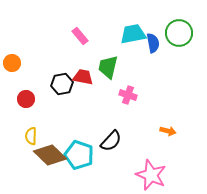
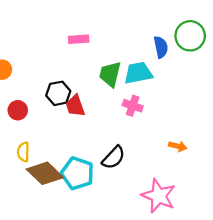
cyan trapezoid: (133, 34) -> (138, 73), moved
pink rectangle: (80, 36) -> (79, 39), turned -54
red trapezoid: (83, 77) -> (75, 106), moved, turned -120

